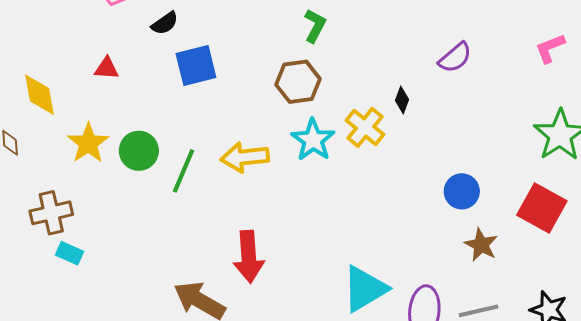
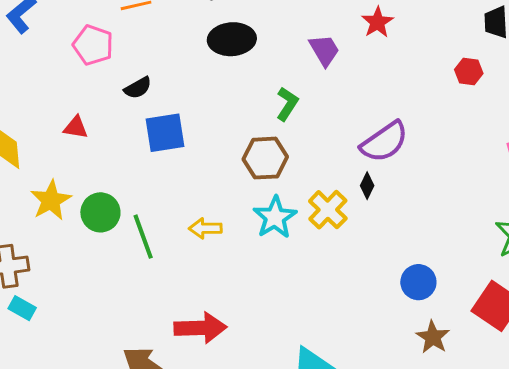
purple semicircle: (455, 58) -> (384, 142), moved, size x1.4
yellow arrow: (245, 157) -> (205, 228), size x0.7
green line: (184, 171) -> (143, 237), turned -48
red arrow: (249, 257) -> (200, 328), turned -93

